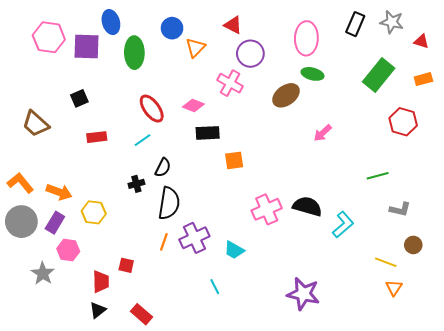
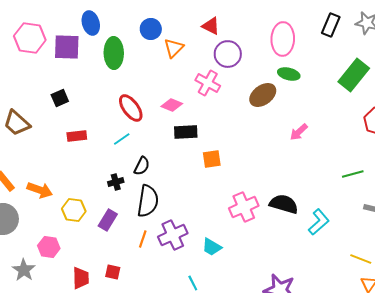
purple rectangle: (55, 223) -> (108, 220), moved
red square: (126, 265) -> (113, 272), moved

